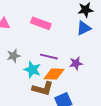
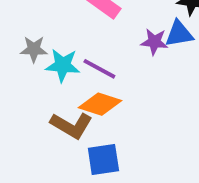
purple star: (76, 63) -> (154, 42), moved
cyan star: (32, 70) -> (63, 65), moved, turned -30

